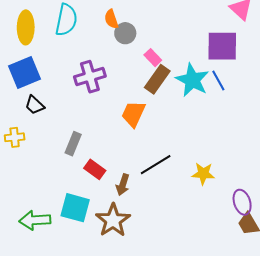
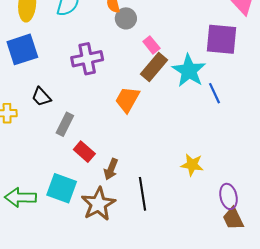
blue line: (218, 80) -> (214, 93), moved
black trapezoid: (35, 105) -> (41, 97), moved
black line: (156, 165) -> (143, 194), moved, turned -72

